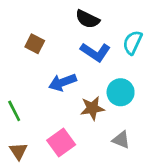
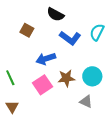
black semicircle: (87, 19) -> (55, 14), moved
cyan circle: (121, 92) -> (92, 76), moved
pink square: (61, 143) -> (43, 85), moved

